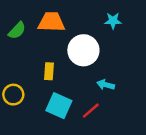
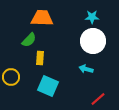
green semicircle: (17, 31) -> (29, 40), moved
white circle: (83, 50) -> (93, 41), moved
red line: (91, 111) -> (98, 99), moved

